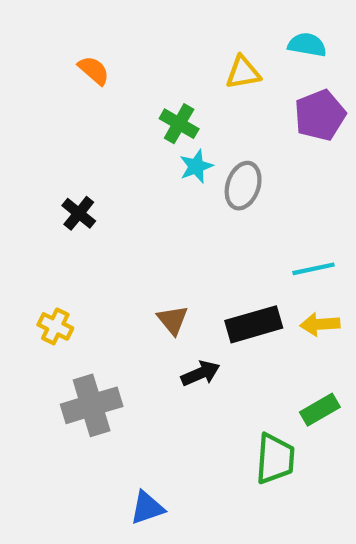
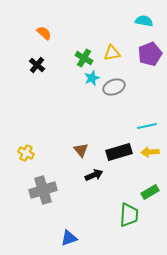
yellow triangle: (243, 73) -> (112, 53), moved
gray ellipse: (243, 186) -> (114, 87), turned 50
black cross: (79, 213) -> (37, 65), moved

